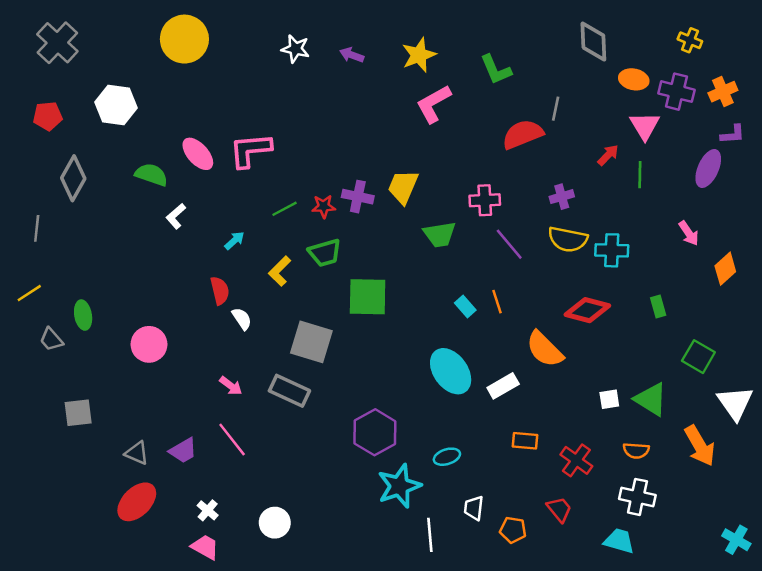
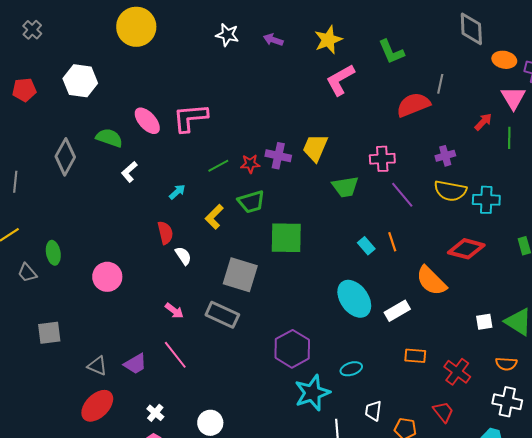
gray cross: (57, 43) -> (32, 30), size x0.6
gray diamond: (73, 178) -> (65, 157), moved

